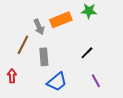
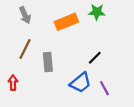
gray arrow: (39, 27) -> (25, 15), moved
blue trapezoid: (57, 82) -> (81, 83), moved

